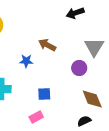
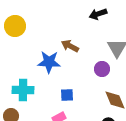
blue star: (26, 61) -> (49, 62), size x1.6

